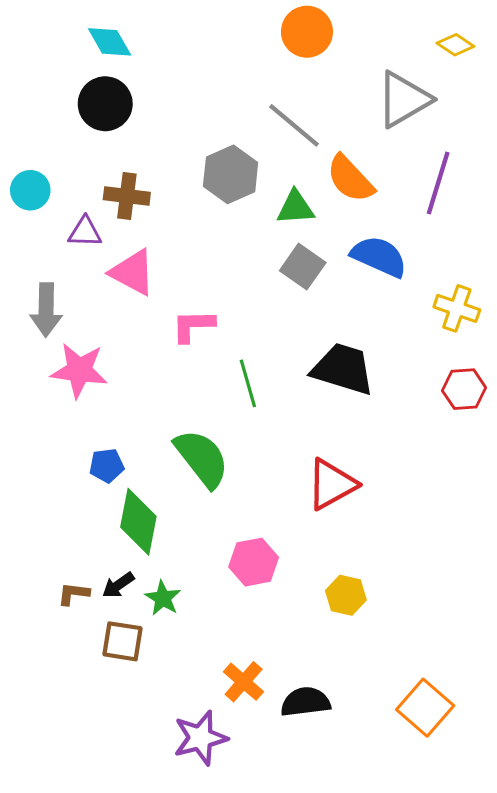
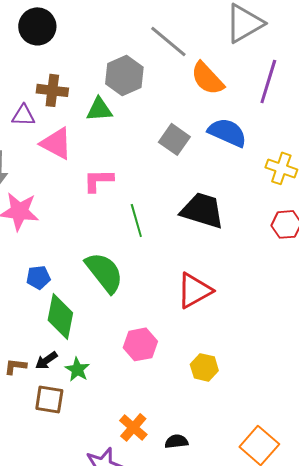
green triangle: (295, 208) -> (99, 109), moved
black semicircle: (306, 702) -> (176, 441), size x0.7

